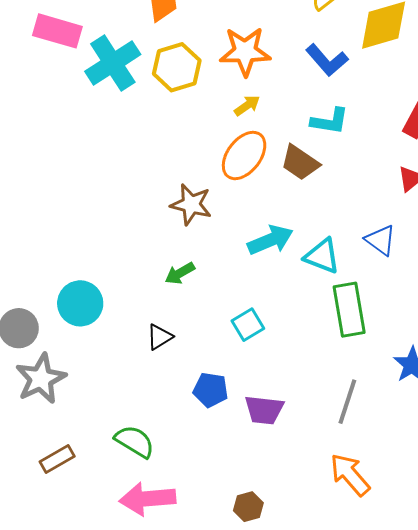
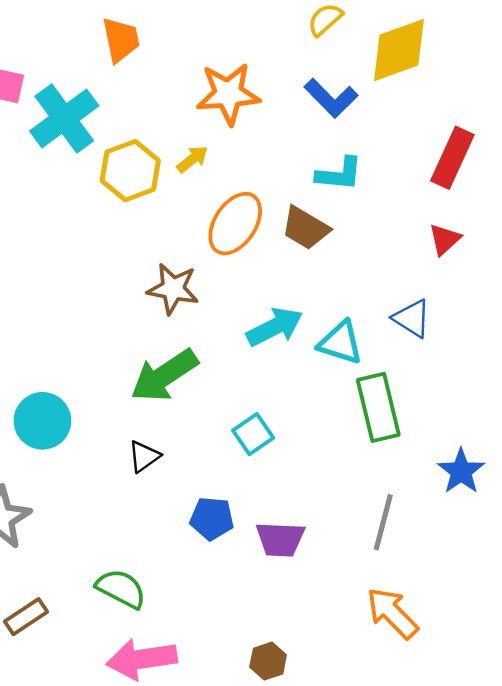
yellow hexagon: (177, 67) -> (130, 171), moved
yellow arrow: (247, 106) -> (192, 159), moved
green arrow: (180, 273) -> (164, 375), size x1.8

